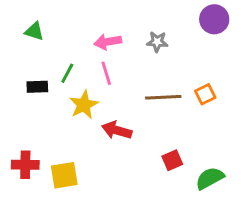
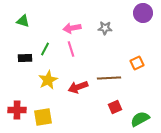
brown line: (163, 97) -> (109, 78), moved
yellow star: (84, 105) -> (48, 80), moved
red arrow: (117, 130) -> (78, 87), turned -36

